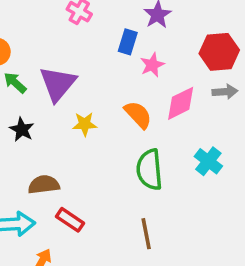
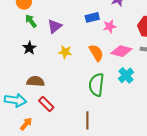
blue rectangle: (128, 42) -> (92, 17), moved, turned 48
purple triangle: (58, 84) -> (55, 26), size x0.7
pink diamond: (181, 103) -> (121, 51), turned 30
cyan cross: (208, 161) -> (126, 75), moved

